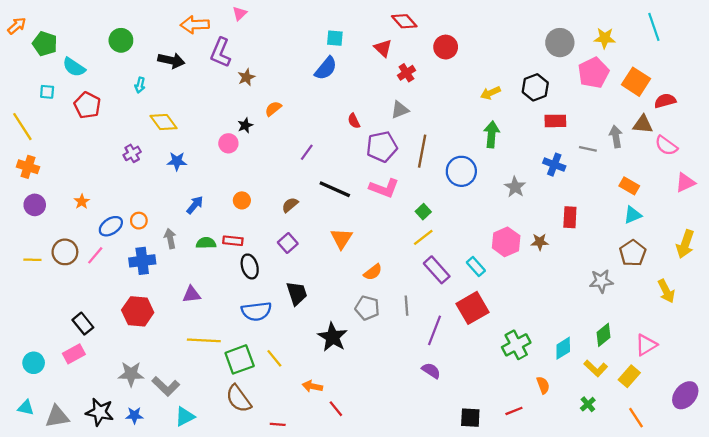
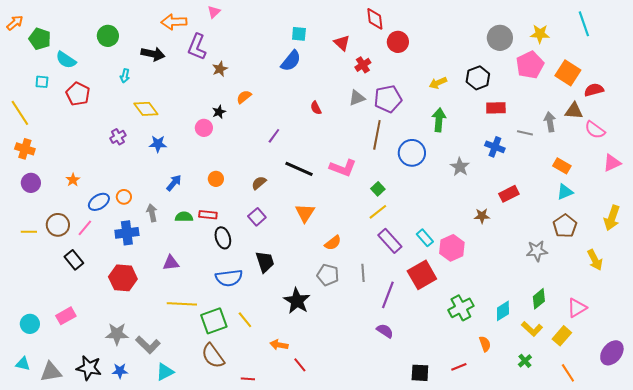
red diamond: (404, 21) -> (375, 19), moved, turned 35
purple pentagon: (382, 147) -> (388, 99), moved
red rectangle: (570, 217) -> (509, 194), turned 60
pink hexagon: (506, 242) -> (452, 248), moved
black rectangle: (83, 324) -> (74, 260), moved

